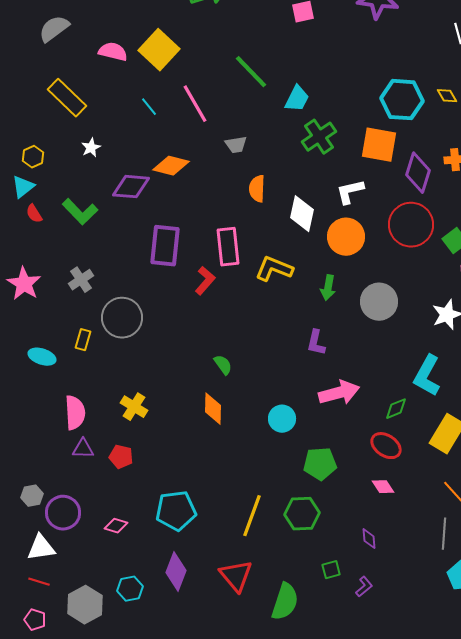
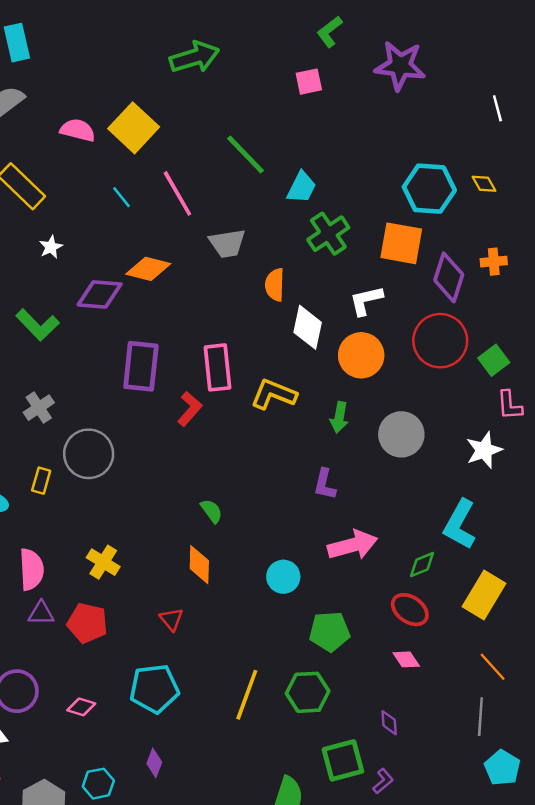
gray trapezoid: (236, 145) -> (227, 243), size x1.4
orange semicircle: (257, 189) -> (275, 285), moved
red pentagon: (121, 457) -> (87, 623), size x1.4
green square: (331, 570) -> (343, 760), size x1.8
purple diamond: (176, 572) -> (154, 763), size x0.6
red triangle: (236, 576) -> (171, 619), moved, size x0.6

